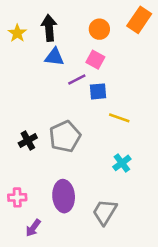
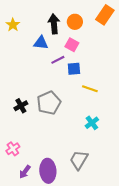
black arrow: (49, 28) -> (54, 24), moved
purple ellipse: (64, 196) -> (48, 171), moved
pink cross: (17, 197) -> (13, 149), turned -32

